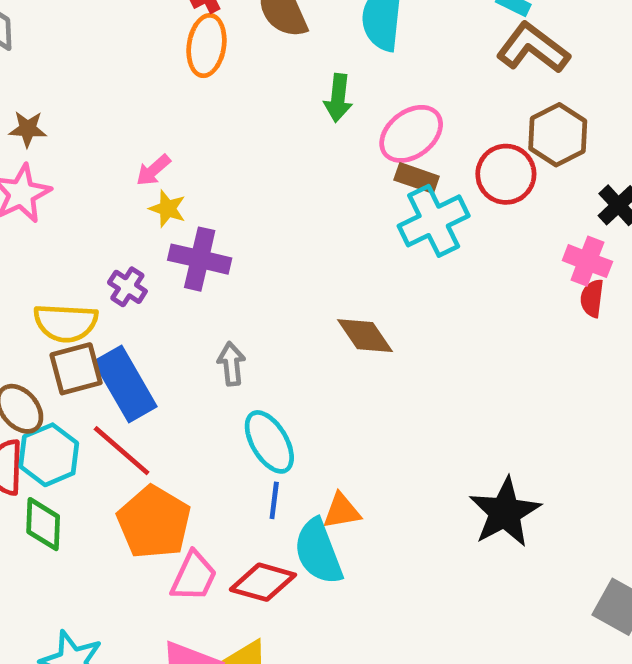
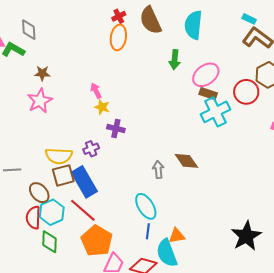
pink arrow: (153, 170) -> (96, 91), turned 105
purple cross: (200, 259) -> (116, 129), size x0.7
purple cross: (127, 287) -> (91, 149), moved, turned 35
gray arrow: (231, 364) -> (158, 170), moved

